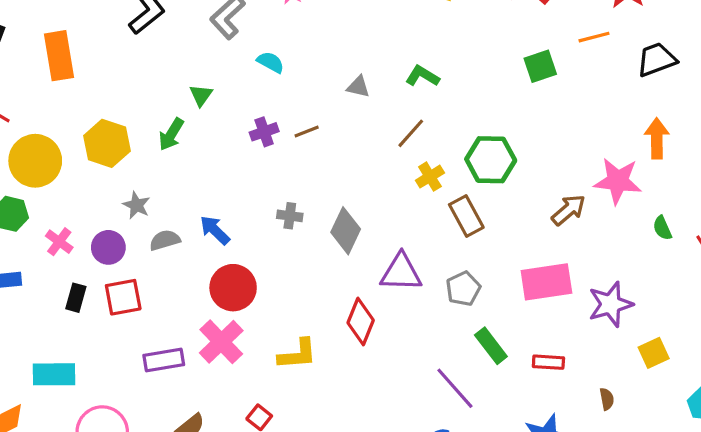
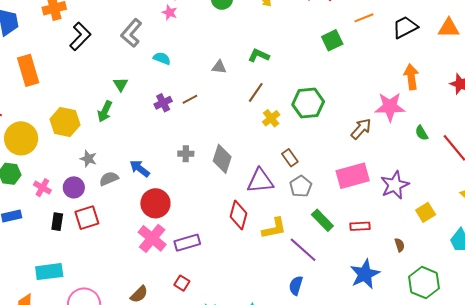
brown rectangle: (466, 216) -> (290, 158), moved, size x0.7
yellow L-shape: (297, 354) -> (274, 228), moved
purple rectangle: (164, 360) -> (187, 243), moved

